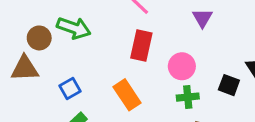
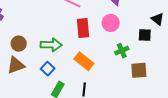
green arrow: (74, 28) -> (51, 45), moved
pink circle: (182, 66) -> (111, 23), moved

